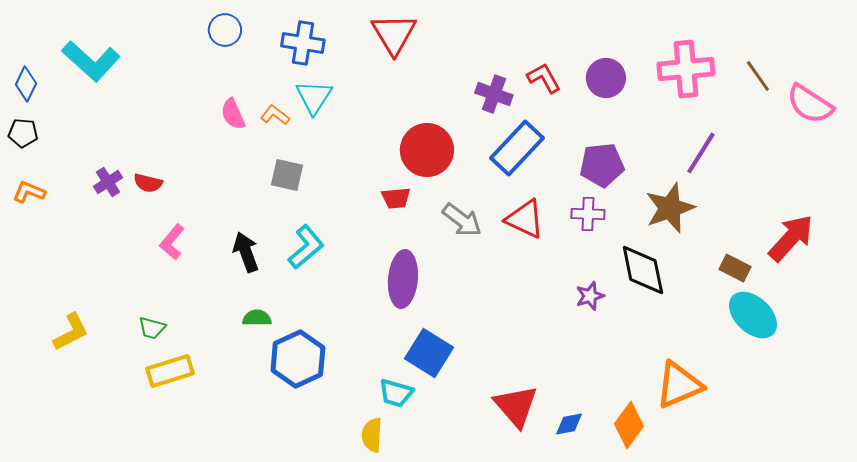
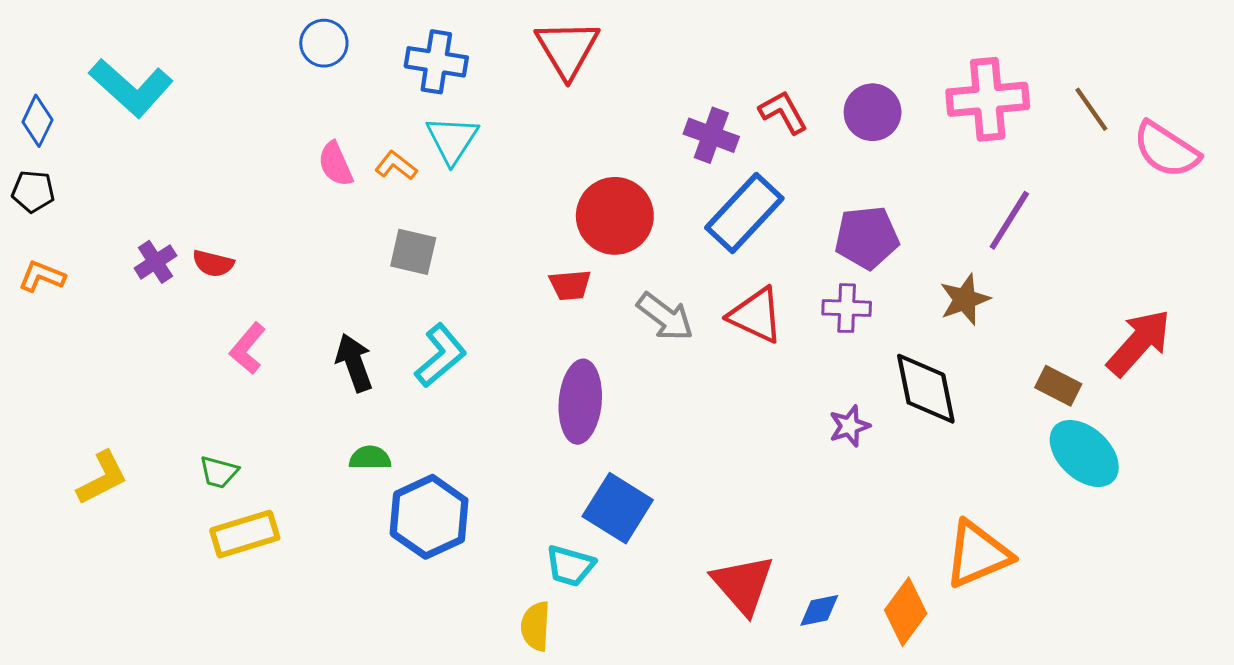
brown star: (670, 208) -> (965, 299), size x0.7

